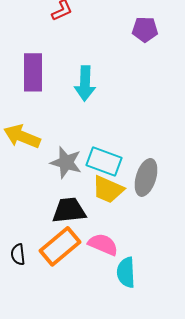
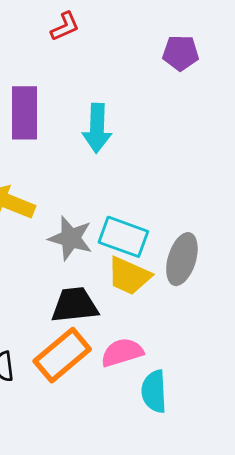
pink semicircle: (103, 244) -> (122, 352), turned -40

